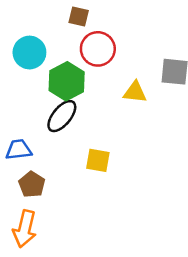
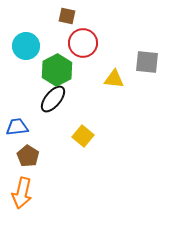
yellow square: (98, 160) -> (83, 136), turned 30

